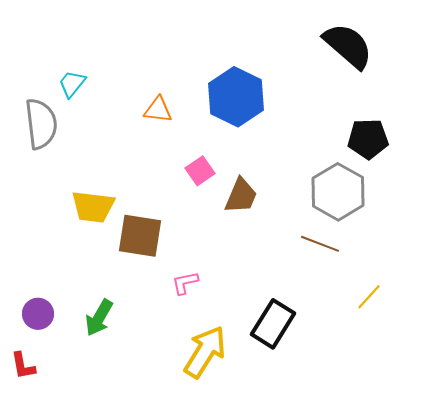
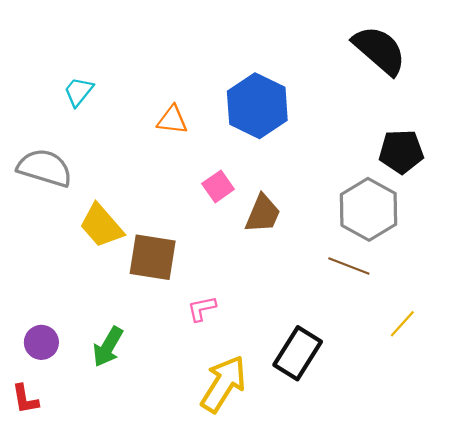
gray semicircle: (41, 124) -> (45, 168), moved, turned -66
yellow trapezoid: (93, 207) -> (101, 226), turned 42

